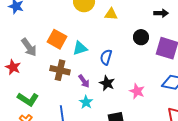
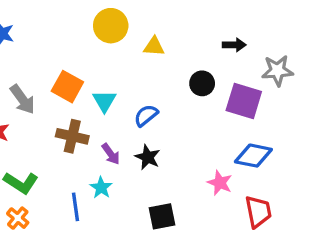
cyan triangle: (80, 48) -> (104, 101), turned -42
blue semicircle: (106, 57) -> (146, 115), turned 35
pink star: (137, 91) -> (220, 183), moved
cyan star: (86, 102) -> (101, 188), moved

